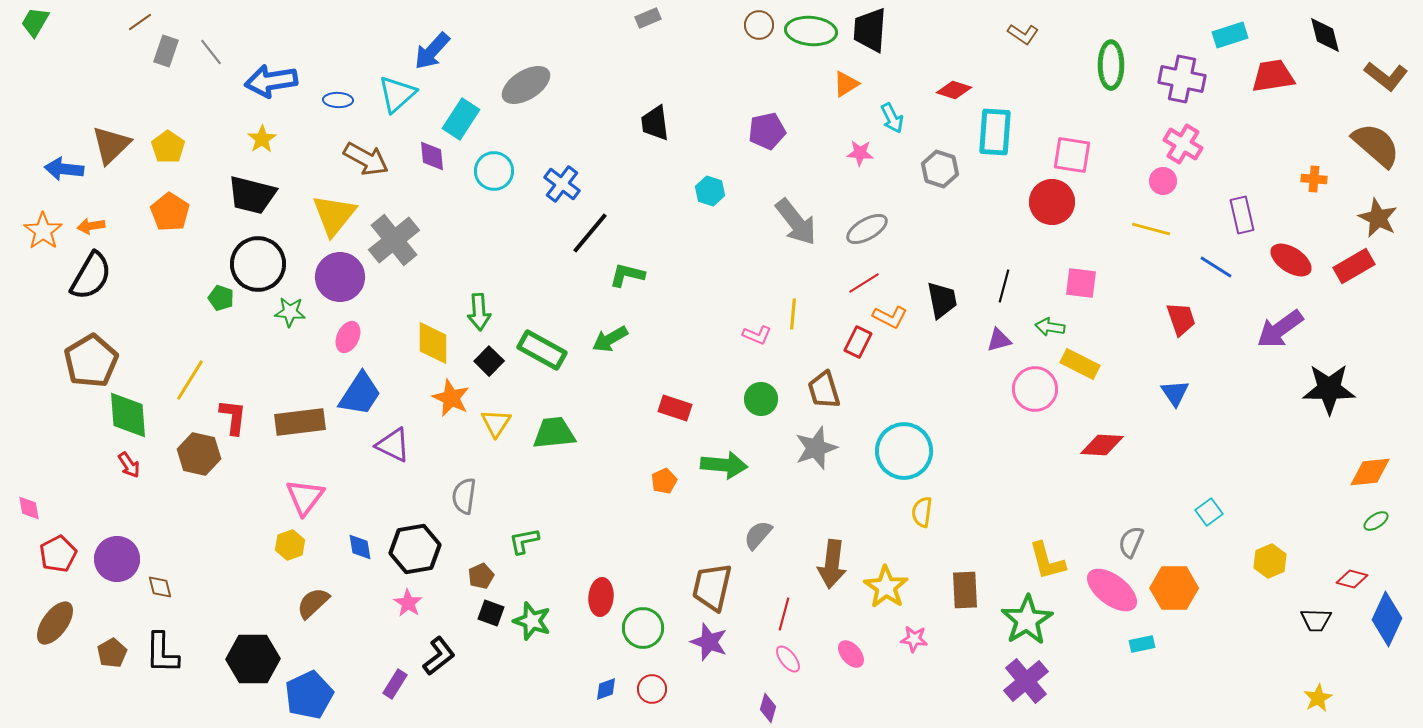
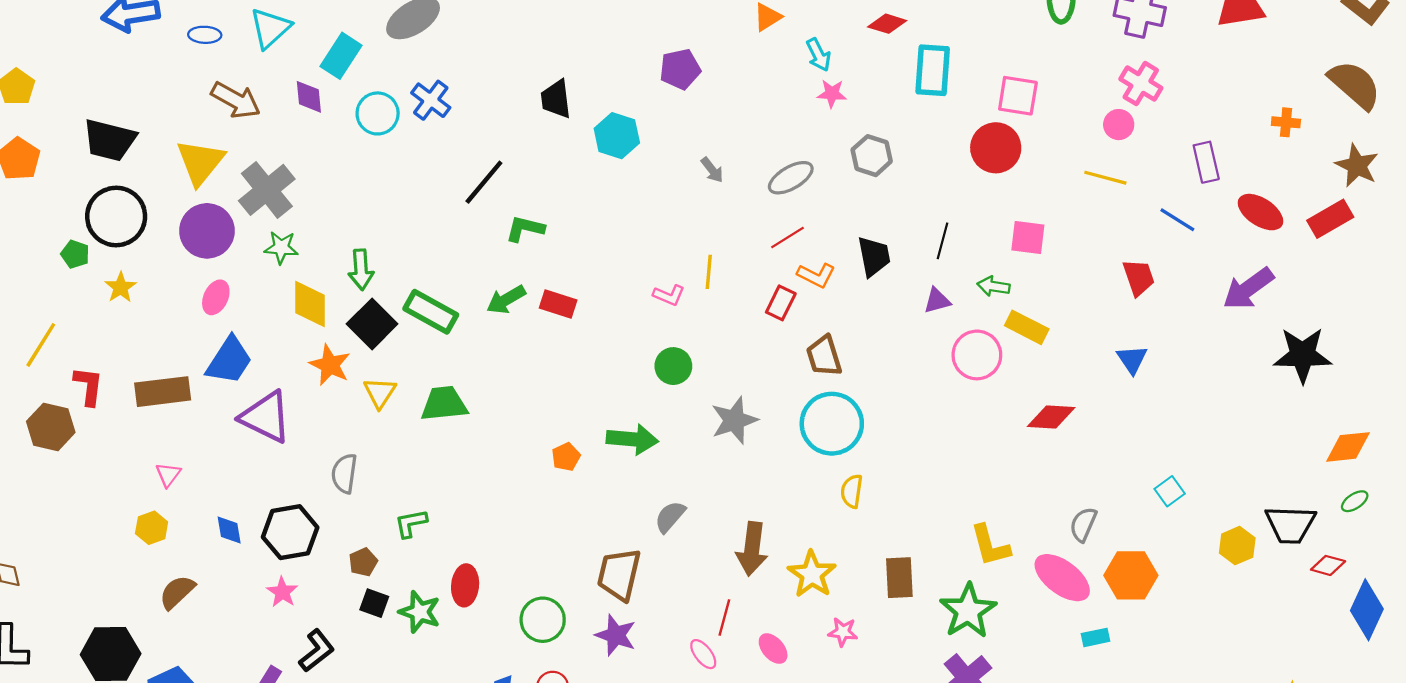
black trapezoid: (655, 123) -> (556, 99), moved
yellow star: (262, 139) -> (121, 287), moved
pink star: (860, 153) -> (832, 94), moved
gray hexagon: (940, 169) -> (872, 156), moved
blue cross: (562, 184) -> (431, 100), moved
cyan hexagon: (710, 191) -> (617, 136), size x1.4
gray arrow: (796, 222) -> (712, 170), size x0.5
green star: (290, 312) -> (281, 248), moved
black square: (489, 361) -> (372, 324), size x1.5
brown trapezoid: (824, 390) -> (824, 356), moved
red rectangle: (675, 408) -> (558, 304), moved
purple triangle: (393, 445) -> (266, 417), size x1.4
pink triangle: (305, 497) -> (168, 475), size x0.6
red ellipse: (601, 597) -> (465, 585), moved
red line: (784, 614) -> (724, 618), moved
black trapezoid: (1316, 620) -> (1290, 524), moved, size x1.5

